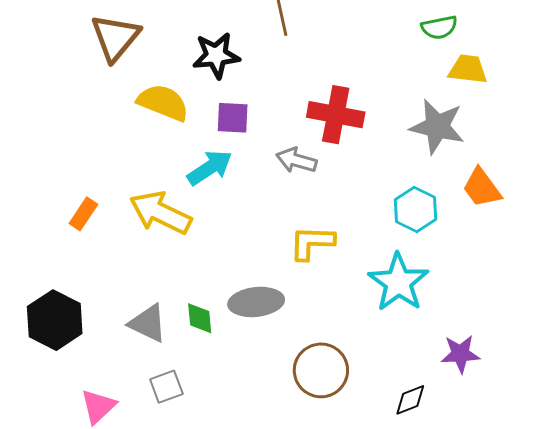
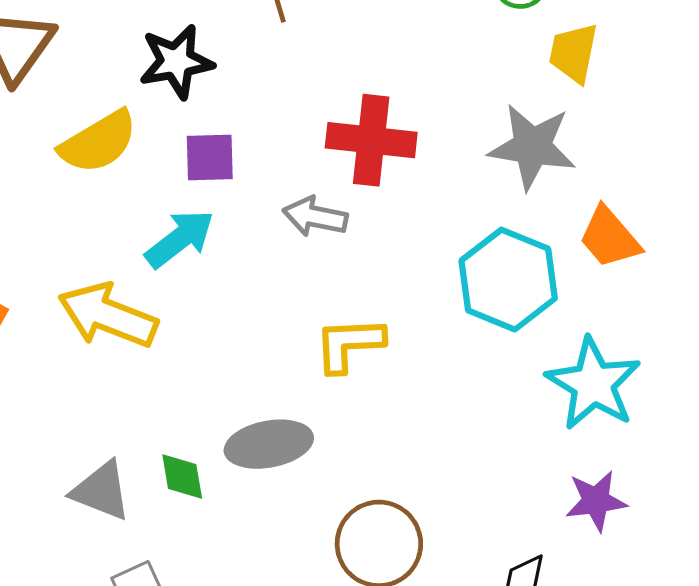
yellow trapezoid: (468, 69) -> (574, 53), turned -81
yellow semicircle: (163, 103) -> (98, 142), turned 132
cyan hexagon: (416, 209) -> (508, 280), size x1.4
cyan star: (398, 282) -> (593, 384), moved

